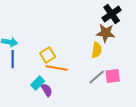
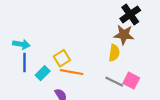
pink square: (113, 76) -> (131, 81), turned 35
gray line: (97, 77) -> (114, 82), turned 66
cyan rectangle: (38, 83) -> (43, 73), moved

